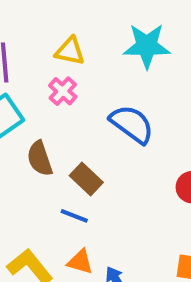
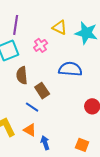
yellow triangle: (70, 51) -> (60, 27), moved
blue semicircle: (132, 124) -> (70, 69), turned -45

